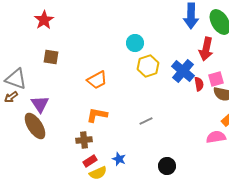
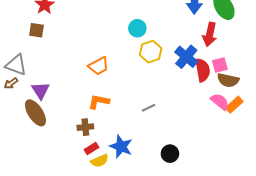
brown square: (51, 57) -> (36, 30), moved
red semicircle: (199, 84) -> (203, 70), size x1.6
pink semicircle: (216, 137) -> (220, 102), moved, turned 48
blue star: (119, 159) -> (121, 146), size x1.6

